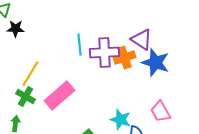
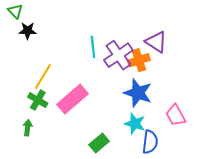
purple cross: (105, 53) -> (118, 55), turned -32
blue star: (156, 63) -> (138, 93), moved

